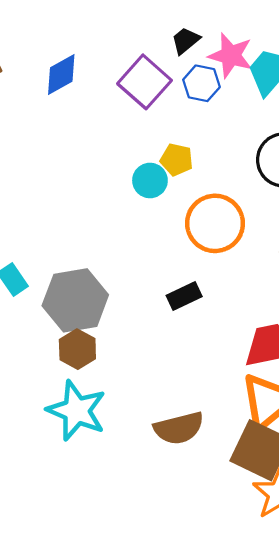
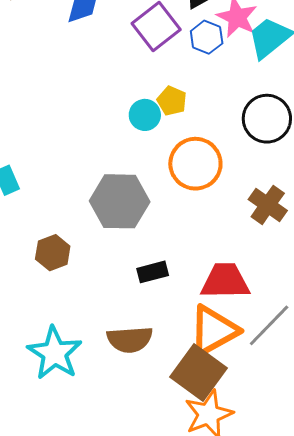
black rectangle: (184, 296) -> (153, 272), moved
gray hexagon: (75, 300) -> (120, 201), moved
cyan star: (77, 411) -> (55, 353), moved

